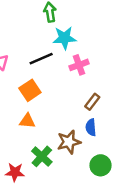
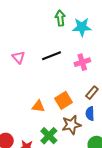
cyan star: (64, 38) -> (82, 27), moved
orange square: (30, 90) -> (64, 100), moved

